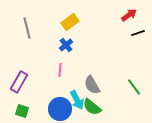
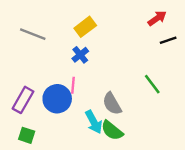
gray line: (27, 28) -> (33, 34), turned -55
green line: (134, 87) -> (152, 84), moved
blue circle: (60, 109) -> (57, 99), moved

